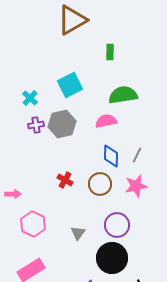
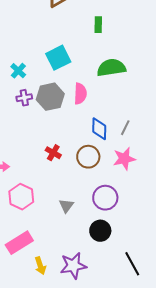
pink semicircle: (106, 121) -> (80, 94), moved, turned 105
black circle: (112, 258) -> (100, 231), size x0.7

